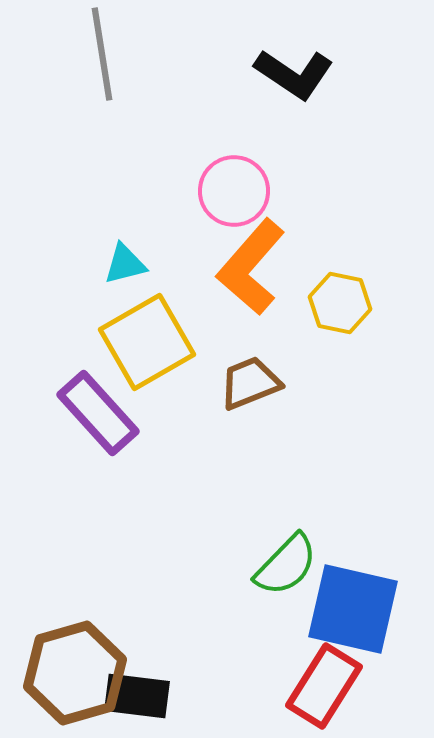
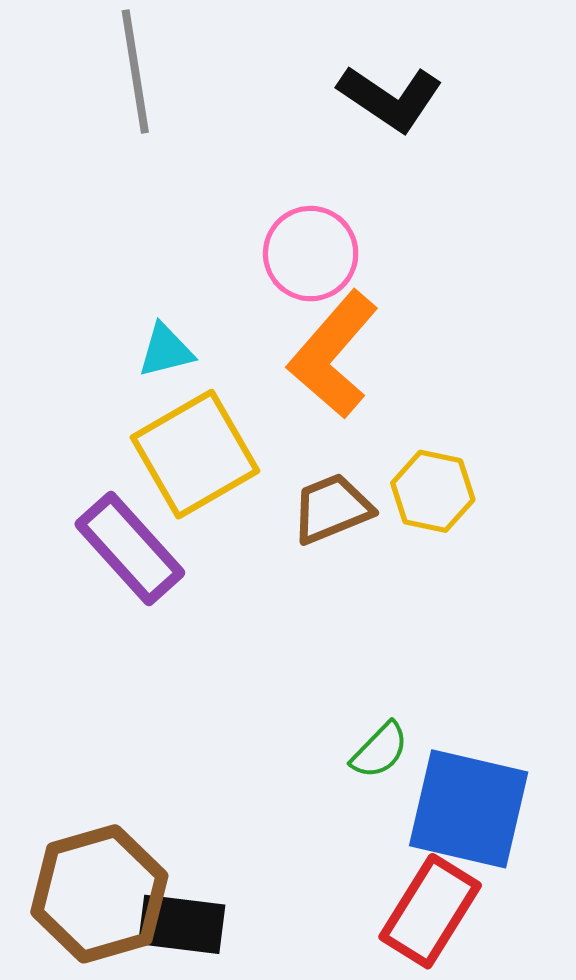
yellow hexagon: (340, 303) -> (433, 491), moved
green semicircle: (286, 565) -> (380, 750), size x0.7

